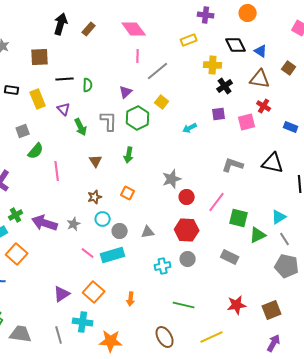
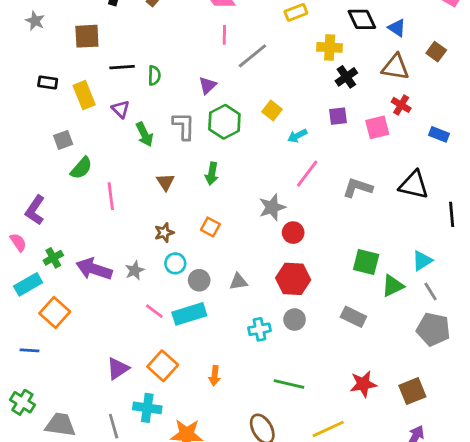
yellow square: (162, 102) -> (272, 111), moved
pink line: (217, 202) -> (307, 174), moved

